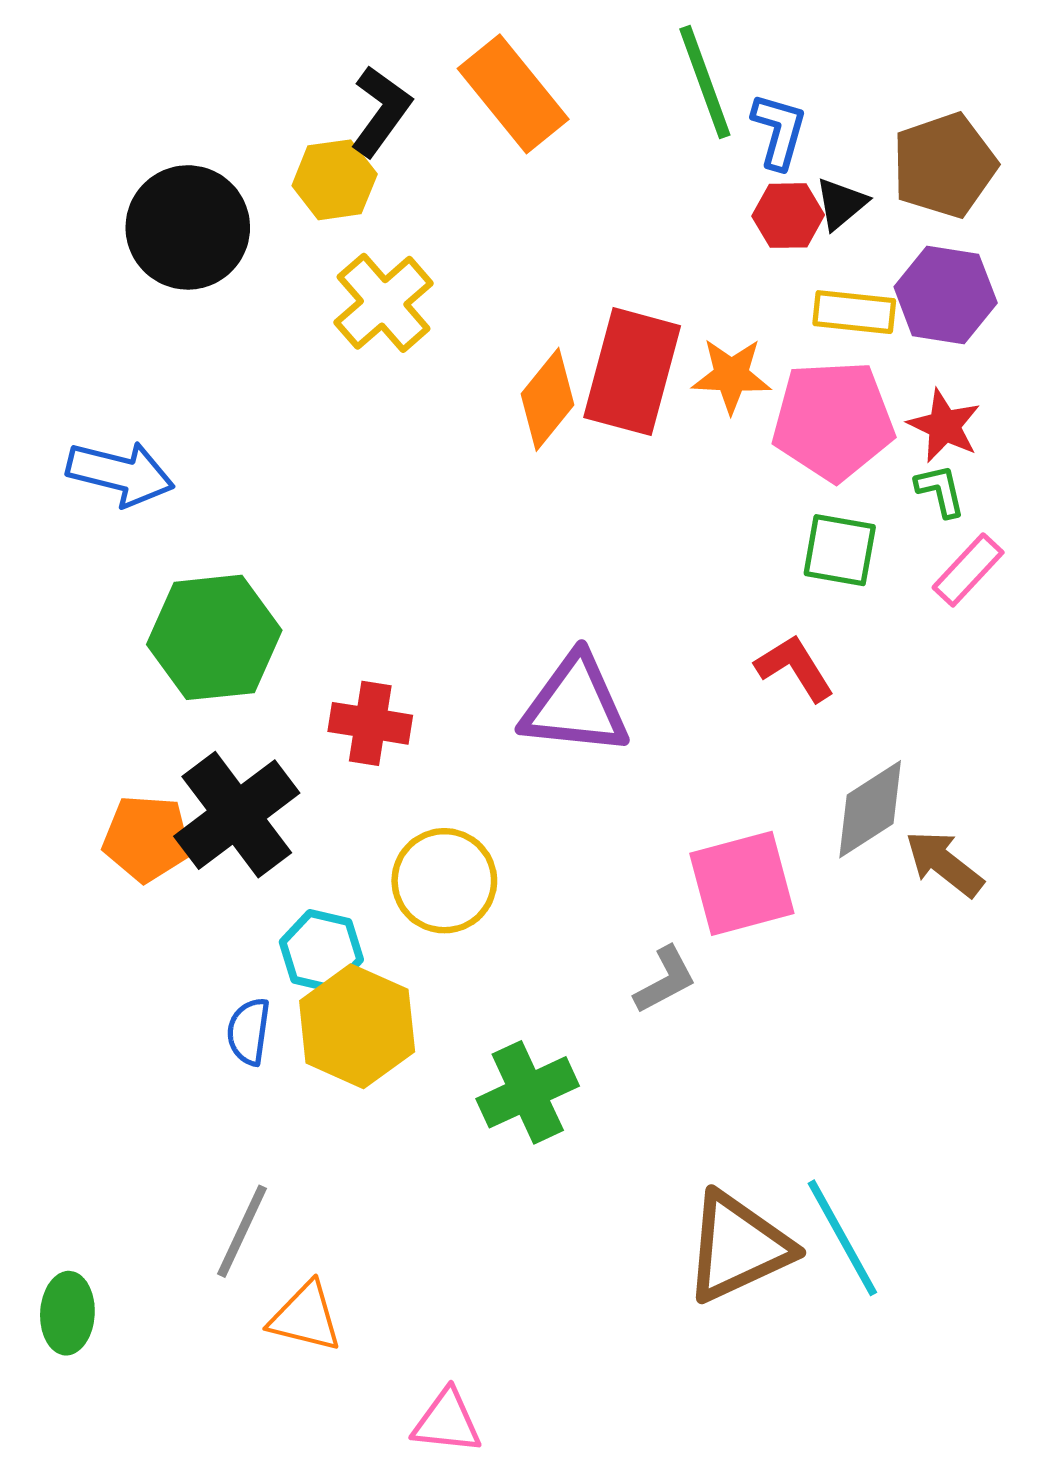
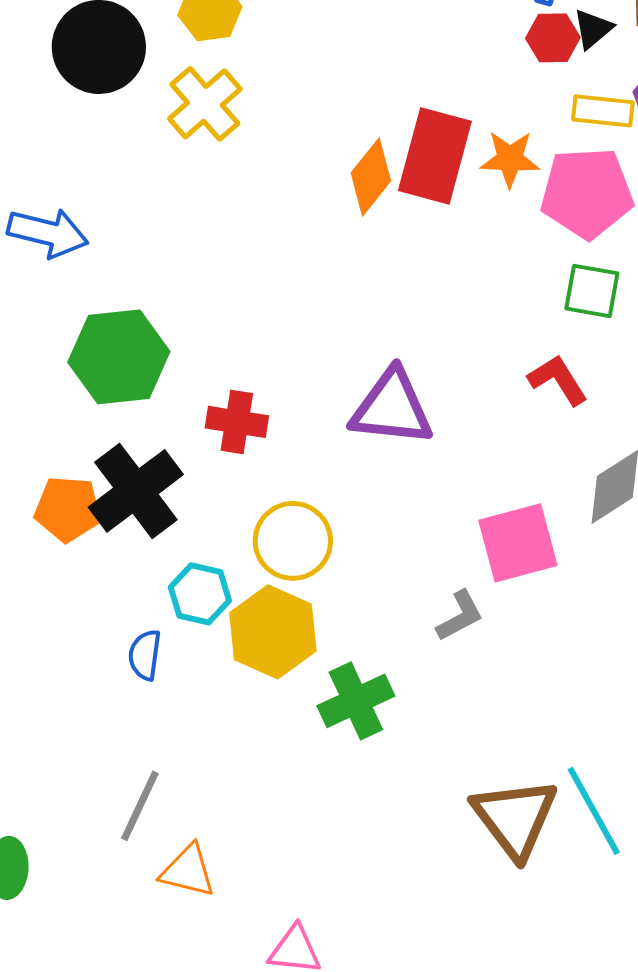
yellow cross: (384, 303) -> (205, 104), moved
yellow hexagon: (357, 1026) -> (273, 632), moved
brown triangle: (738, 1247) -> (515, 818), turned -42

